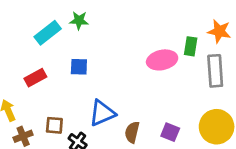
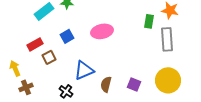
pink ellipse: (162, 60) -> (102, 31), moved
blue square: (79, 67) -> (67, 36), turned -32
brown square: (54, 125) -> (49, 57), moved, turned -32

